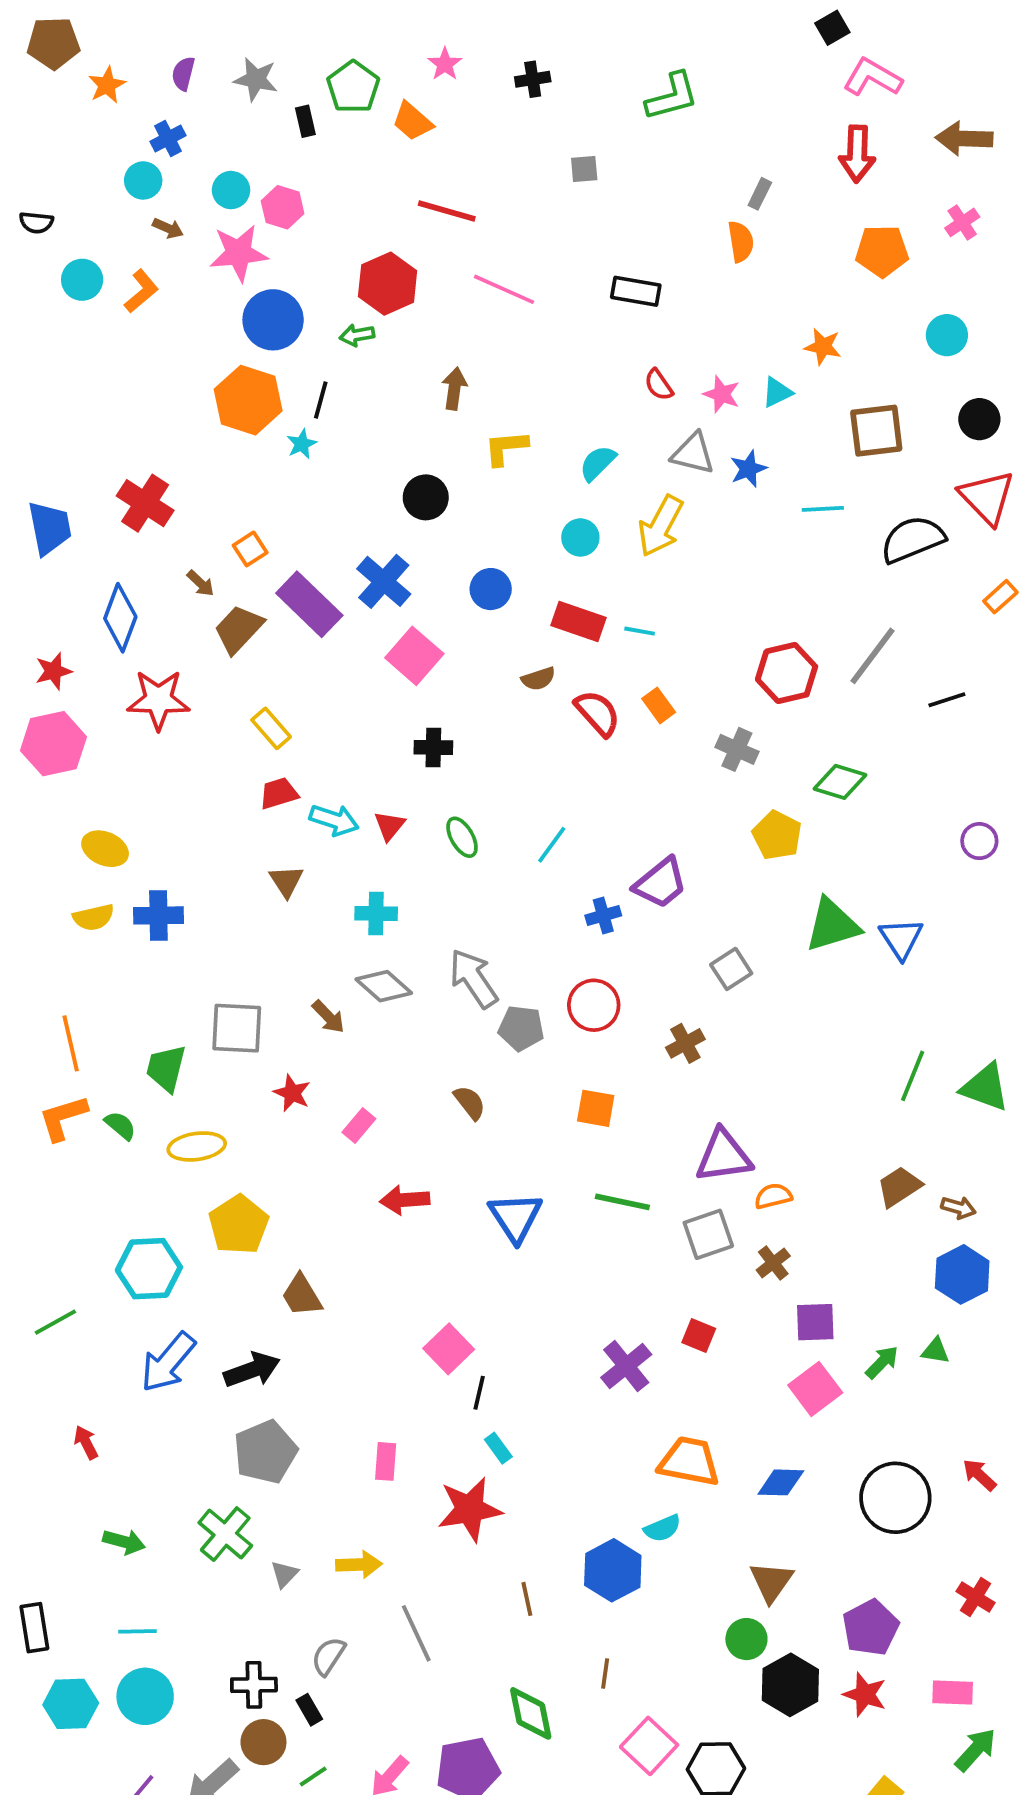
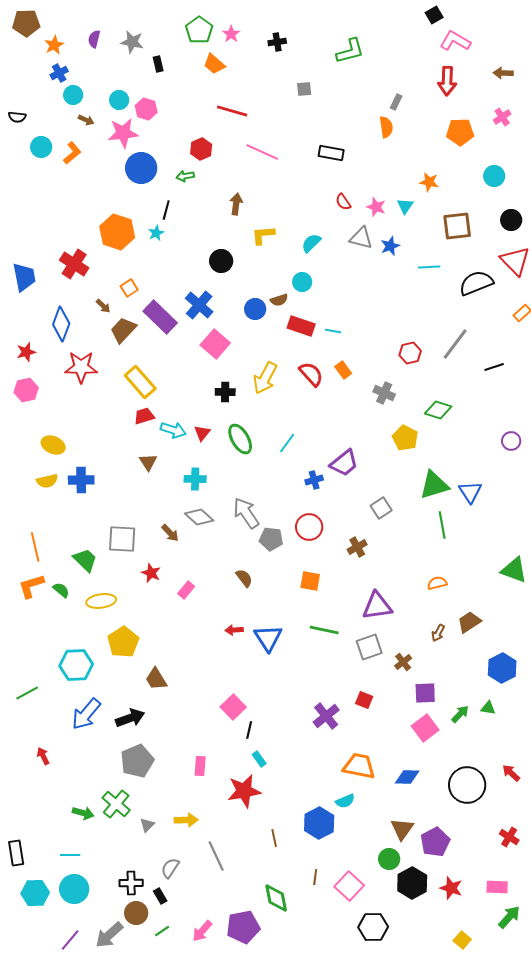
green pentagon: (353, 87) -> (199, 30), moved
blue cross: (168, 138) -> (59, 73), moved
brown arrow: (964, 138) -> (503, 73), size x0.7
red hexagon: (388, 284) -> (201, 149), size x0.7
cyan triangle: (777, 392) -> (405, 206), turned -30
orange hexagon: (248, 400) -> (117, 232), moved
yellow arrow: (661, 526) -> (265, 378), moved
red hexagon: (787, 673) -> (410, 353), size x0.7
brown semicircle: (538, 679) -> (279, 300), moved
yellow rectangle: (271, 728) -> (140, 382), size x1.5
pink hexagon: (53, 744) -> (26, 390), size x0.7
green ellipse: (462, 837) -> (240, 439), size x1.4
green trapezoid: (166, 1068) -> (85, 560), turned 120
green line: (913, 1076) -> (442, 525), moved, turned -32
orange semicircle: (773, 1196) -> (437, 583), moved
red arrow: (405, 1200) -> (234, 630), moved, size x0.7
brown arrow: (958, 1208) -> (438, 633), moved, turned 102
green arrow: (124, 1542) -> (83, 813), moved
purple pentagon: (871, 1628) -> (435, 842), moved
pink square: (649, 1746) -> (349, 886), moved

